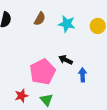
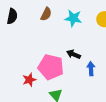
pink pentagon: (43, 72) -> (51, 67), turned -30
red star: (21, 96) -> (29, 80), moved

